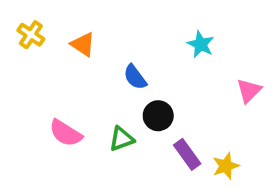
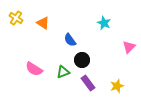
purple rectangle: (187, 154) -> (88, 83), moved

